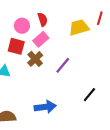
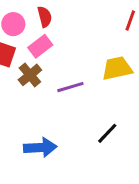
yellow trapezoid: (79, 28) -> (117, 68), moved
purple line: (63, 65) -> (70, 87), turned 30

